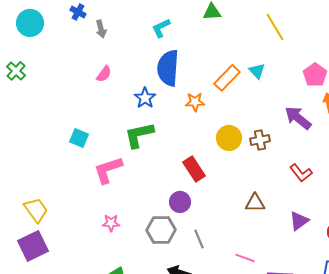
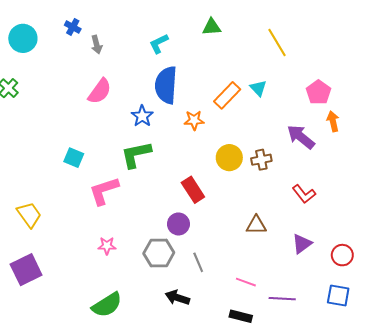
pink semicircle: (104, 74) -> (100, 91), size x1.5
yellow trapezoid: (36, 210) -> (29, 215), moved

